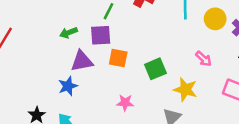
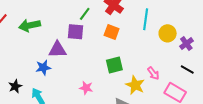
green arrow: (69, 33) -> (30, 25), moved, size x1.5
orange square: (118, 58) -> (112, 32), moved
pink arrow: (204, 59) -> (153, 73), moved

